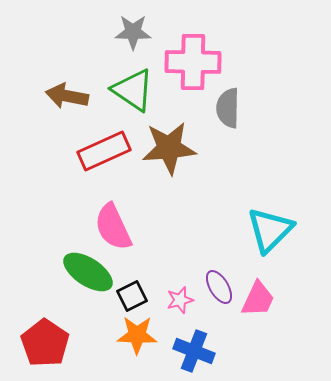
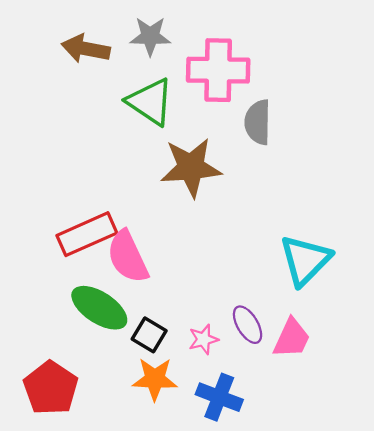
brown arrow: (67, 96) -> (86, 49), moved
red rectangle: (104, 151) -> (87, 234), moved
black square: (132, 296) -> (149, 335), turned -32

